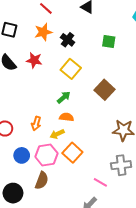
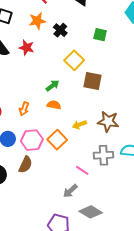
yellow square: (71, 69) -> (74, 60), moved
brown square: (104, 90) -> (93, 81), turned -36
yellow arrow: (57, 134) -> (79, 125), moved

